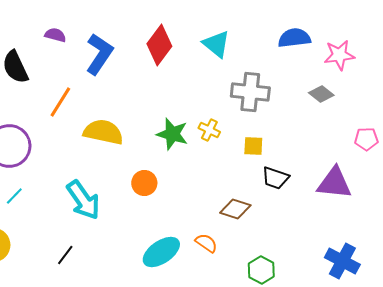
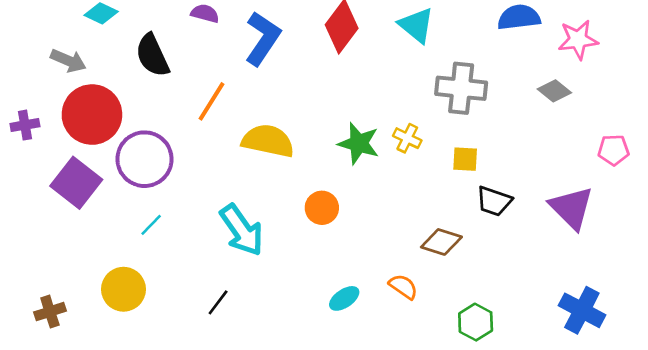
purple triangle: (334, 183) -> (571, 208), turned 39
cyan ellipse: (161, 252) -> (344, 298), size x0.6

